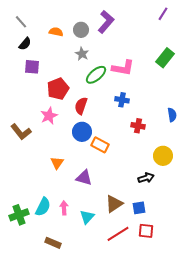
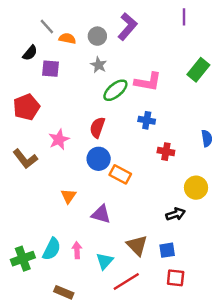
purple line: (163, 14) -> (184, 17), moved, turned -32
gray line: (21, 22) -> (47, 26), moved
purple square: (32, 67) -> (50, 69), moved
red pentagon: (58, 89) -> (26, 107), moved
brown triangle: (114, 204) -> (137, 245), turned -42
red line: (118, 234) -> (126, 281), moved

